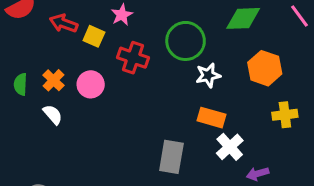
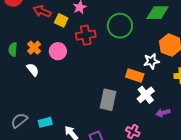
red cross: (133, 58) -> (86, 35), turned -30
white star: (208, 75) -> (151, 61), moved

